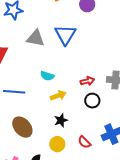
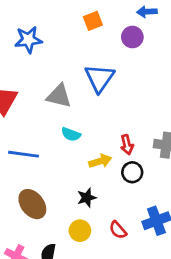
gray triangle: (36, 38) -> (59, 96), moved
red arrow: (87, 81) -> (127, 145), turned 88
yellow arrow: (58, 95) -> (100, 161), moved

